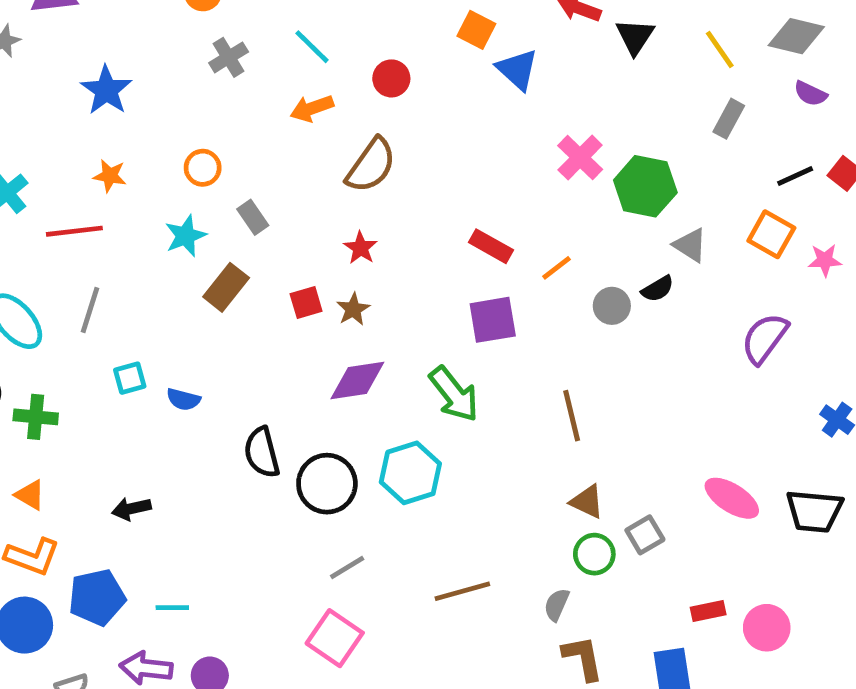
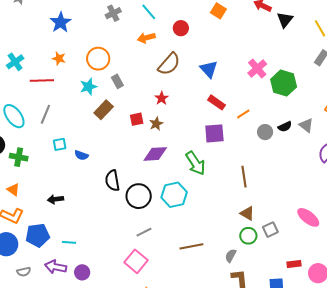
blue triangle: (517, 69) -> (209, 69), moved
orange circle: (203, 168) -> (98, 59), size x1.5
gray triangle: (690, 245) -> (306, 125), moved

